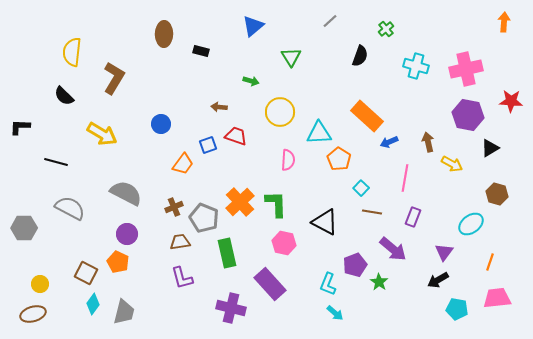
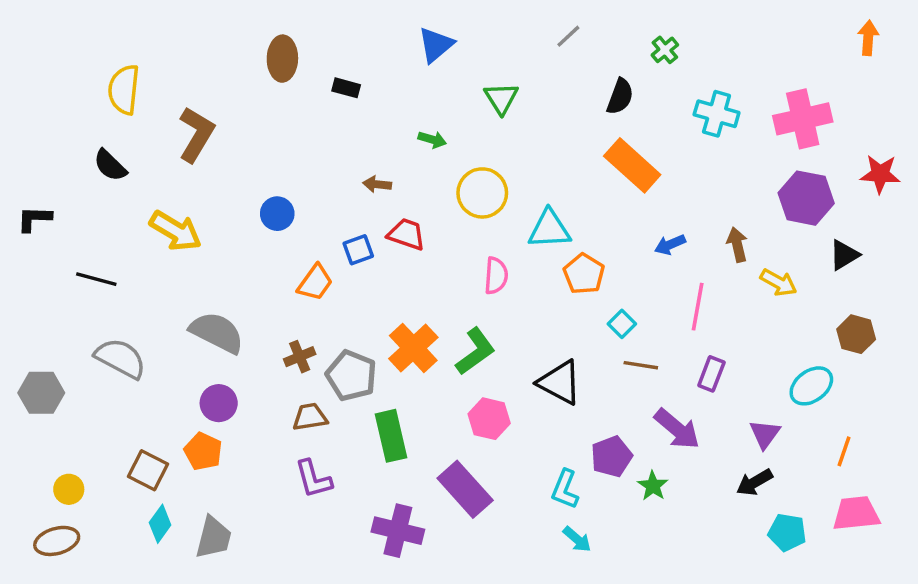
orange rectangle: (367, 116) -> (632, 165), moved
green L-shape: (276, 204) -> (475, 351), turned 56

